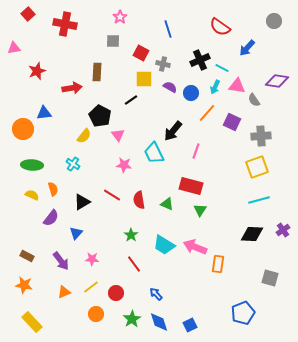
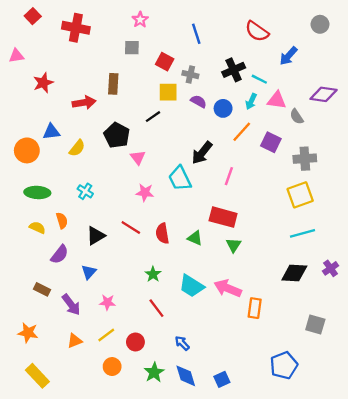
yellow semicircle: (84, 136) -> (77, 148), moved
brown rectangle: (27, 256) -> (42, 289), moved

